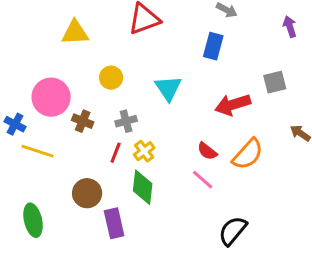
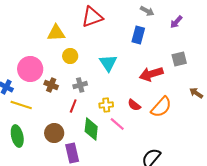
purple arrow: (290, 27) -> (176, 22), moved, turned -120
yellow triangle: (75, 33) -> (56, 33), moved
yellow cross: (144, 151) -> (106, 105), moved, turned 32
pink line: (203, 180) -> (117, 124), moved
green ellipse: (33, 220) -> (17, 136), moved

